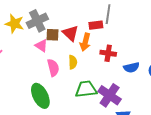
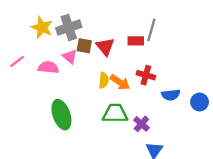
orange arrow: (85, 42) -> (120, 82), moved, turned -78
pink semicircle: (53, 68) -> (48, 67), moved, turned -78
purple cross: (110, 95) -> (141, 124), size x0.6

